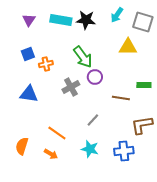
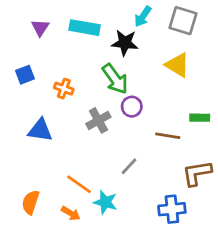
cyan arrow: (117, 15) -> (143, 16), moved
black star: (86, 20) -> (125, 43), moved
gray square: (143, 22) -> (183, 21), moved
yellow triangle: (128, 47) -> (177, 65), turned 30
blue square: (28, 54) -> (25, 75), moved
orange cross: (46, 64) -> (64, 89), turned 32
cyan star: (90, 149) -> (105, 202), moved

